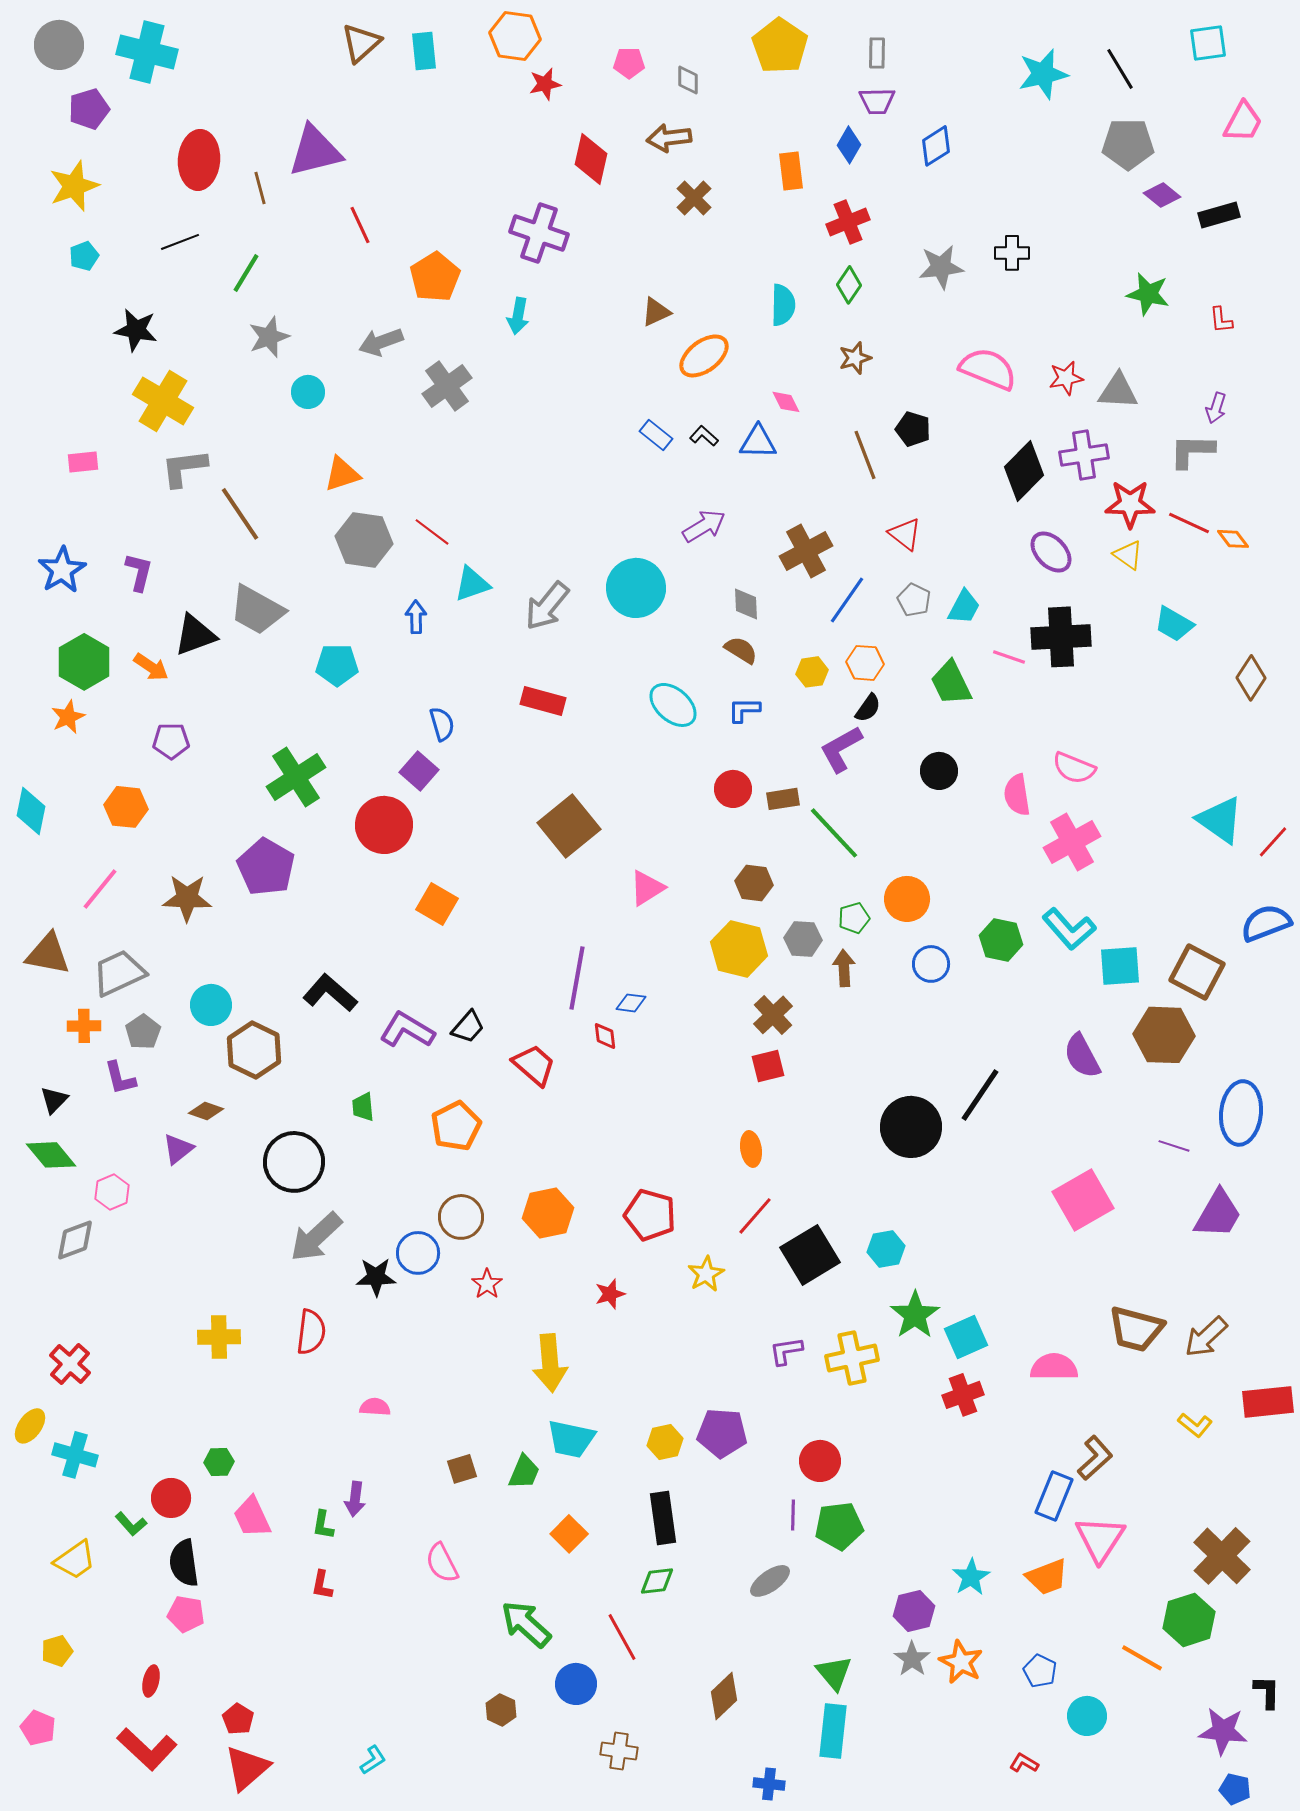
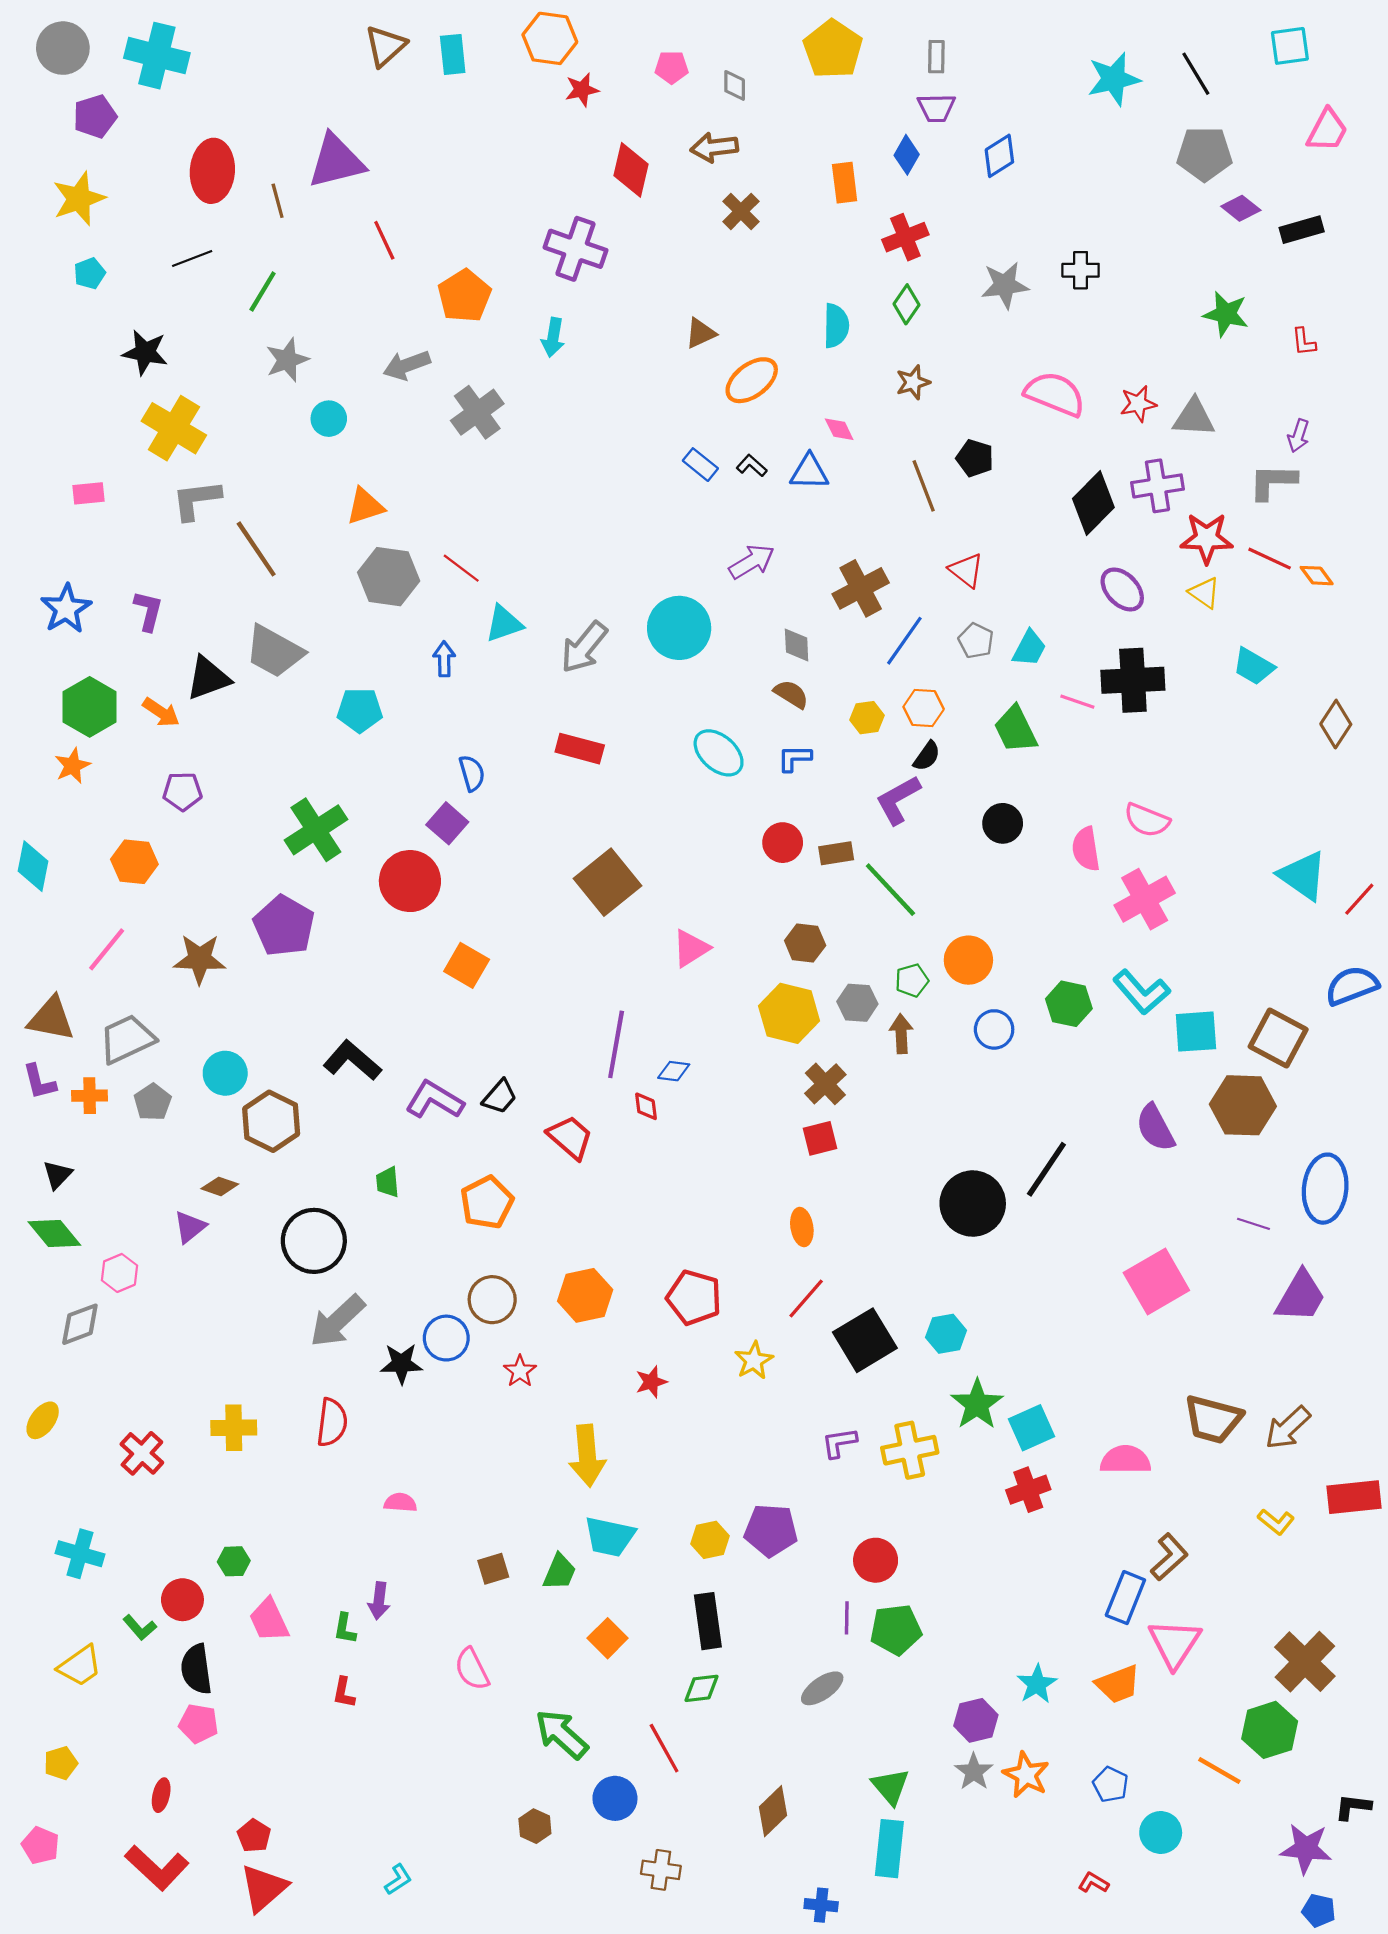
purple L-shape: (120, 1078) -> (39, 1082), moved
red cross: (70, 1364) -> (142, 1453), moved
yellow ellipse: (30, 1426) -> (43, 1420), moved
black L-shape: (1267, 1692) -> (1353, 1807), turned -84

